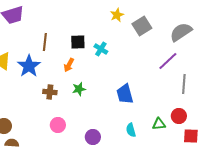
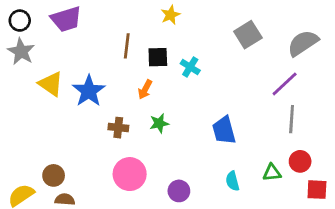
yellow star: (117, 15) -> (170, 15), moved
brown line: (45, 42) -> (127, 46), moved
gray line: (184, 84) -> (292, 119), moved
pink circle: (58, 125) -> (130, 174), size x1.5

